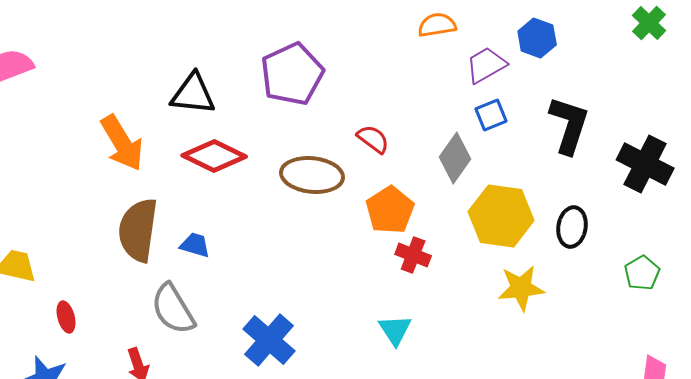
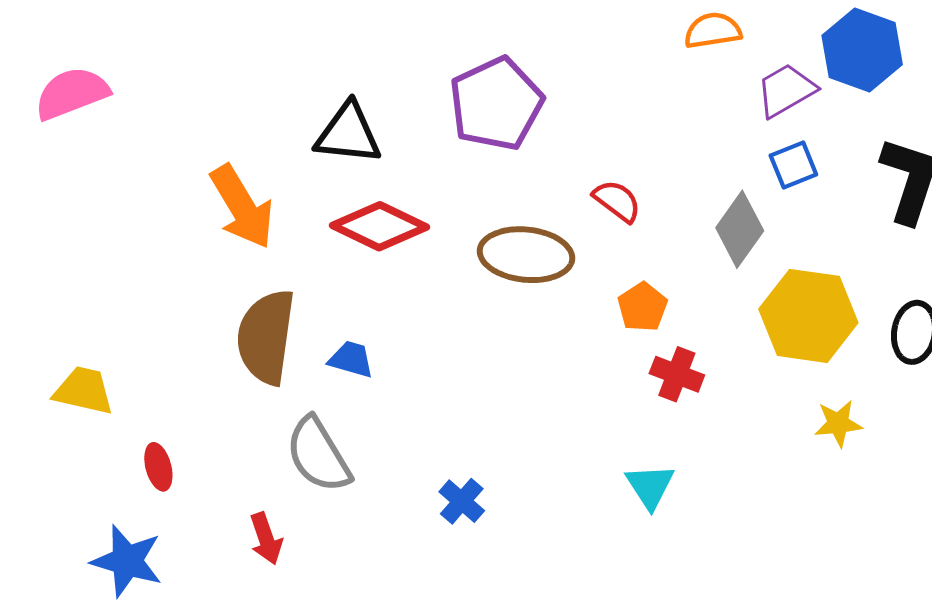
blue hexagon: (537, 38) -> (862, 50), size x1.4
orange pentagon: (390, 210) -> (643, 307), size x0.7
yellow star: (521, 288) -> (838, 423), size x0.7
blue cross: (269, 340) -> (462, 501), size x0.6

